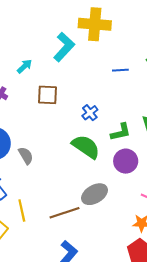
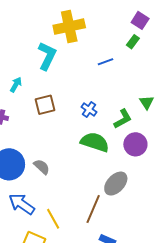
brown line: (64, 213) -> (93, 209), turned -32

